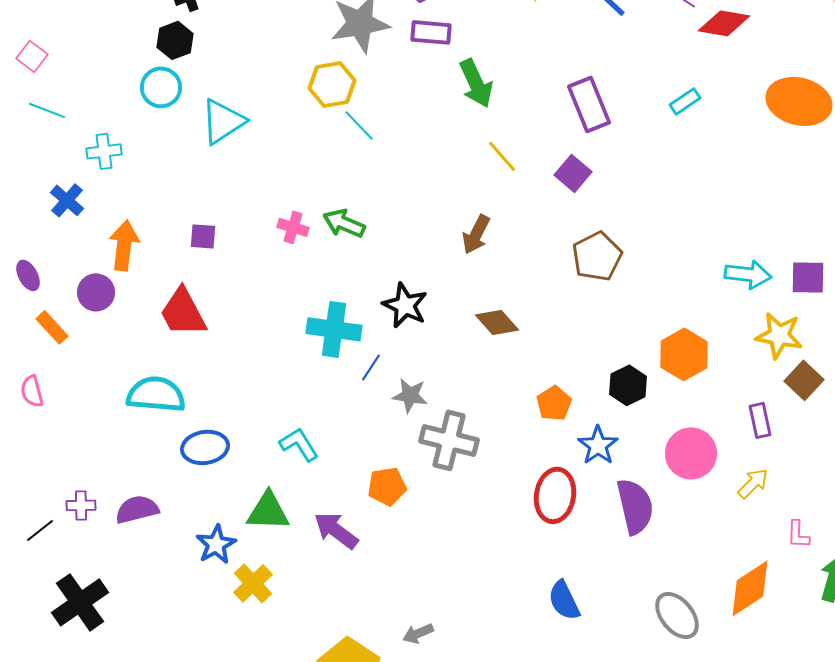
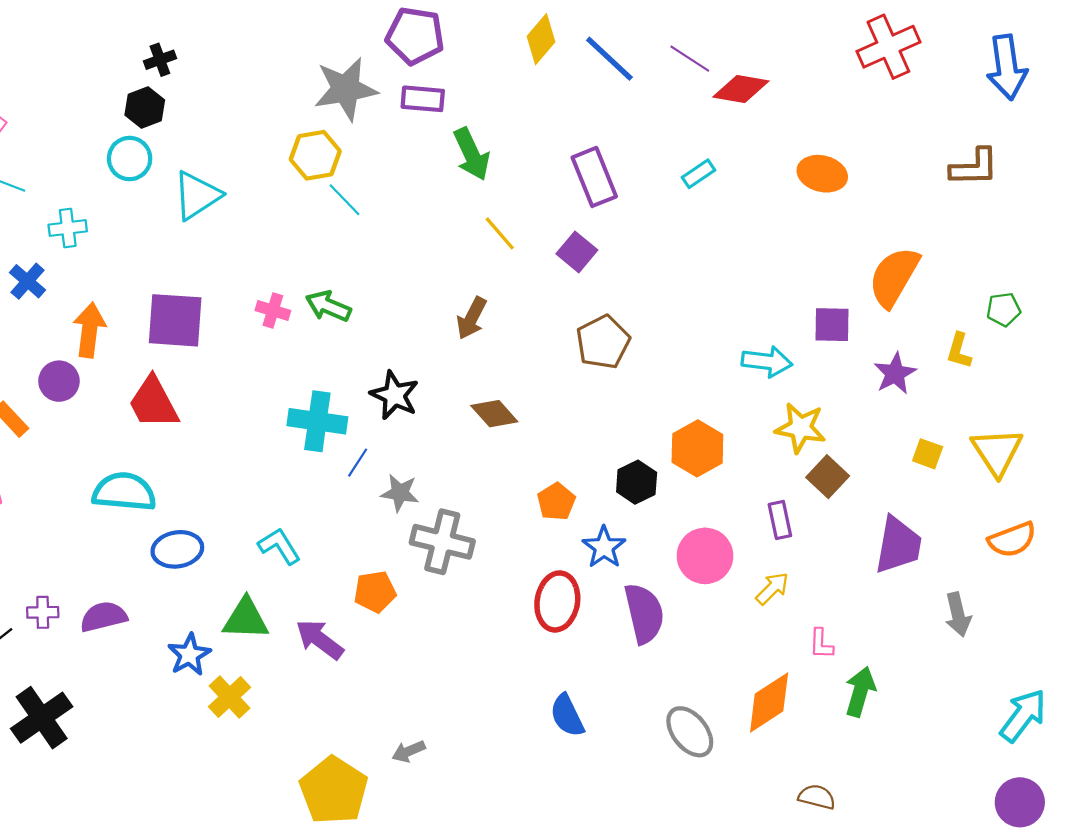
orange ellipse: (799, 101) -> (822, 174), size x0.7
purple square: (203, 236) -> (175, 320), size x2.0
purple square: (808, 277) -> (832, 325), moved

